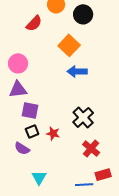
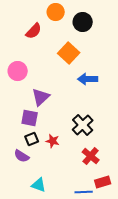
blue arrow: (77, 71) -> (88, 79), moved
purple triangle: (18, 89) -> (41, 97), moved, turned -36
cyan triangle: (39, 178) -> (39, 185), turned -42

